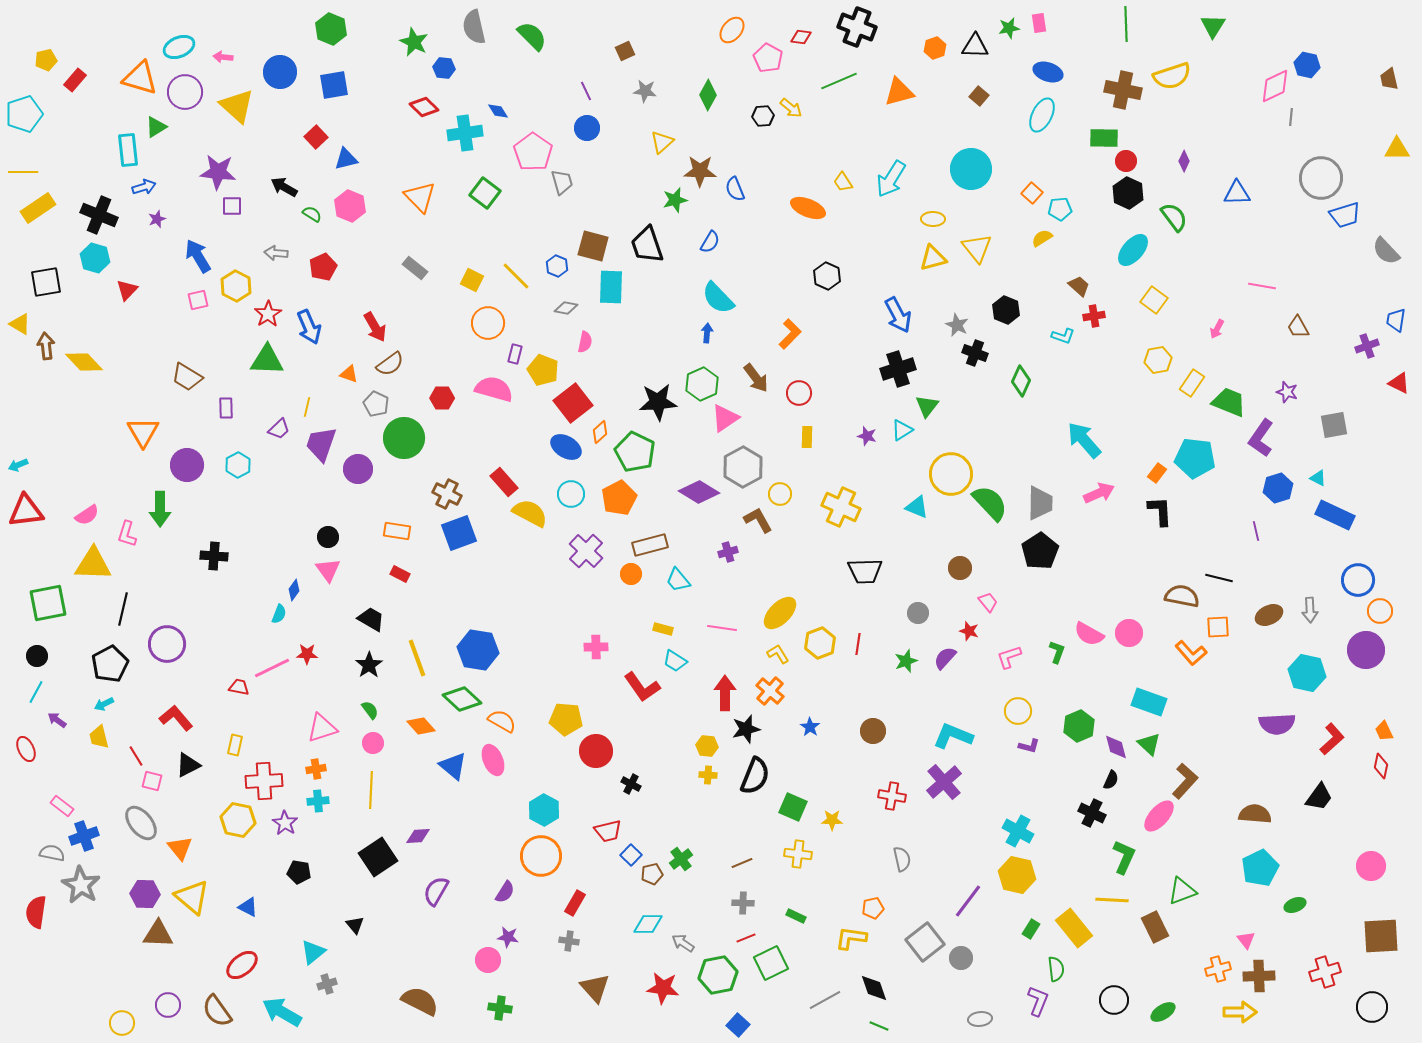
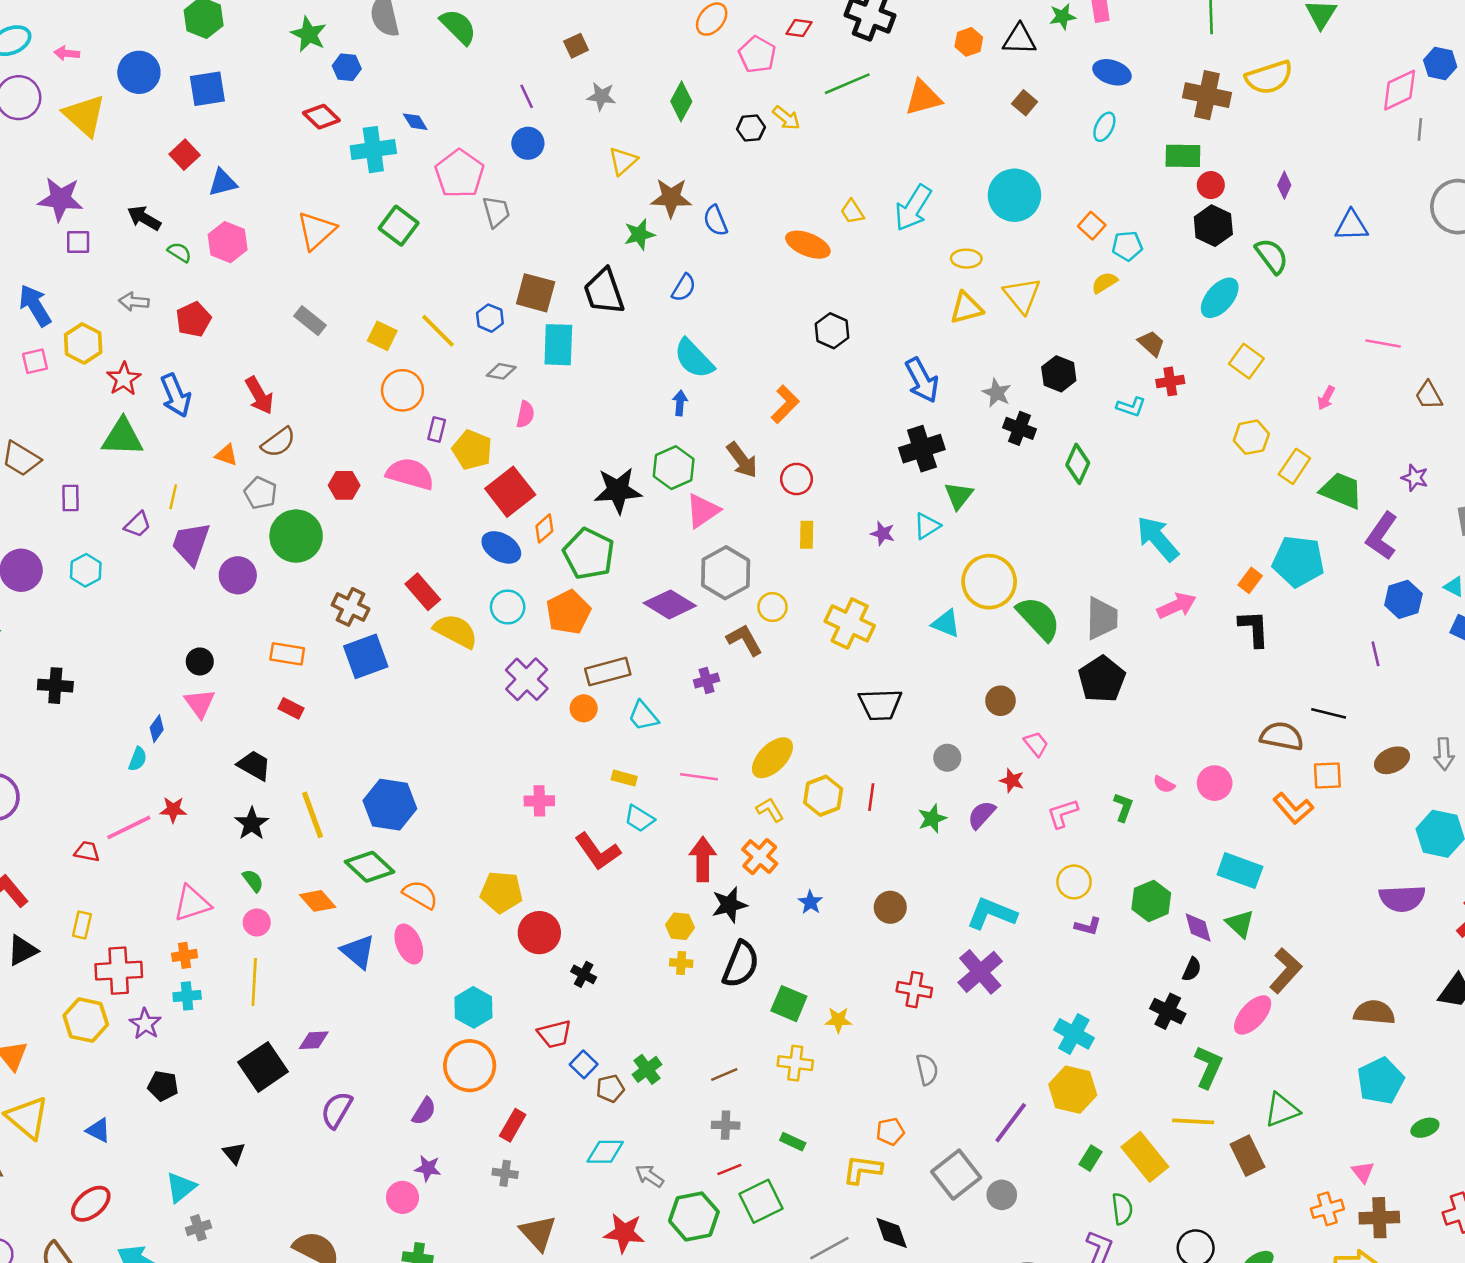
cyan ellipse: (1042, 115) -> (1104, 127), size x0.7
orange triangle: (420, 197) -> (316, 231), turned 32
pink semicircle: (1089, 634) -> (1164, 784), size x0.6

